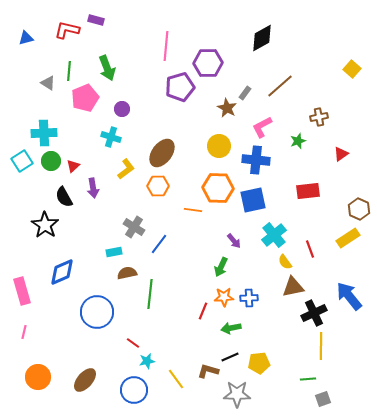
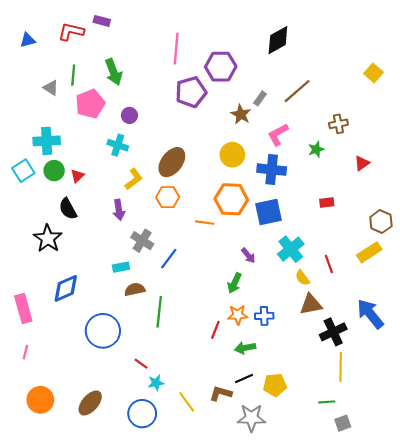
purple arrow: (93, 188) -> (119, 210), moved
red rectangle: (308, 191) -> (327, 202), size x0.6

